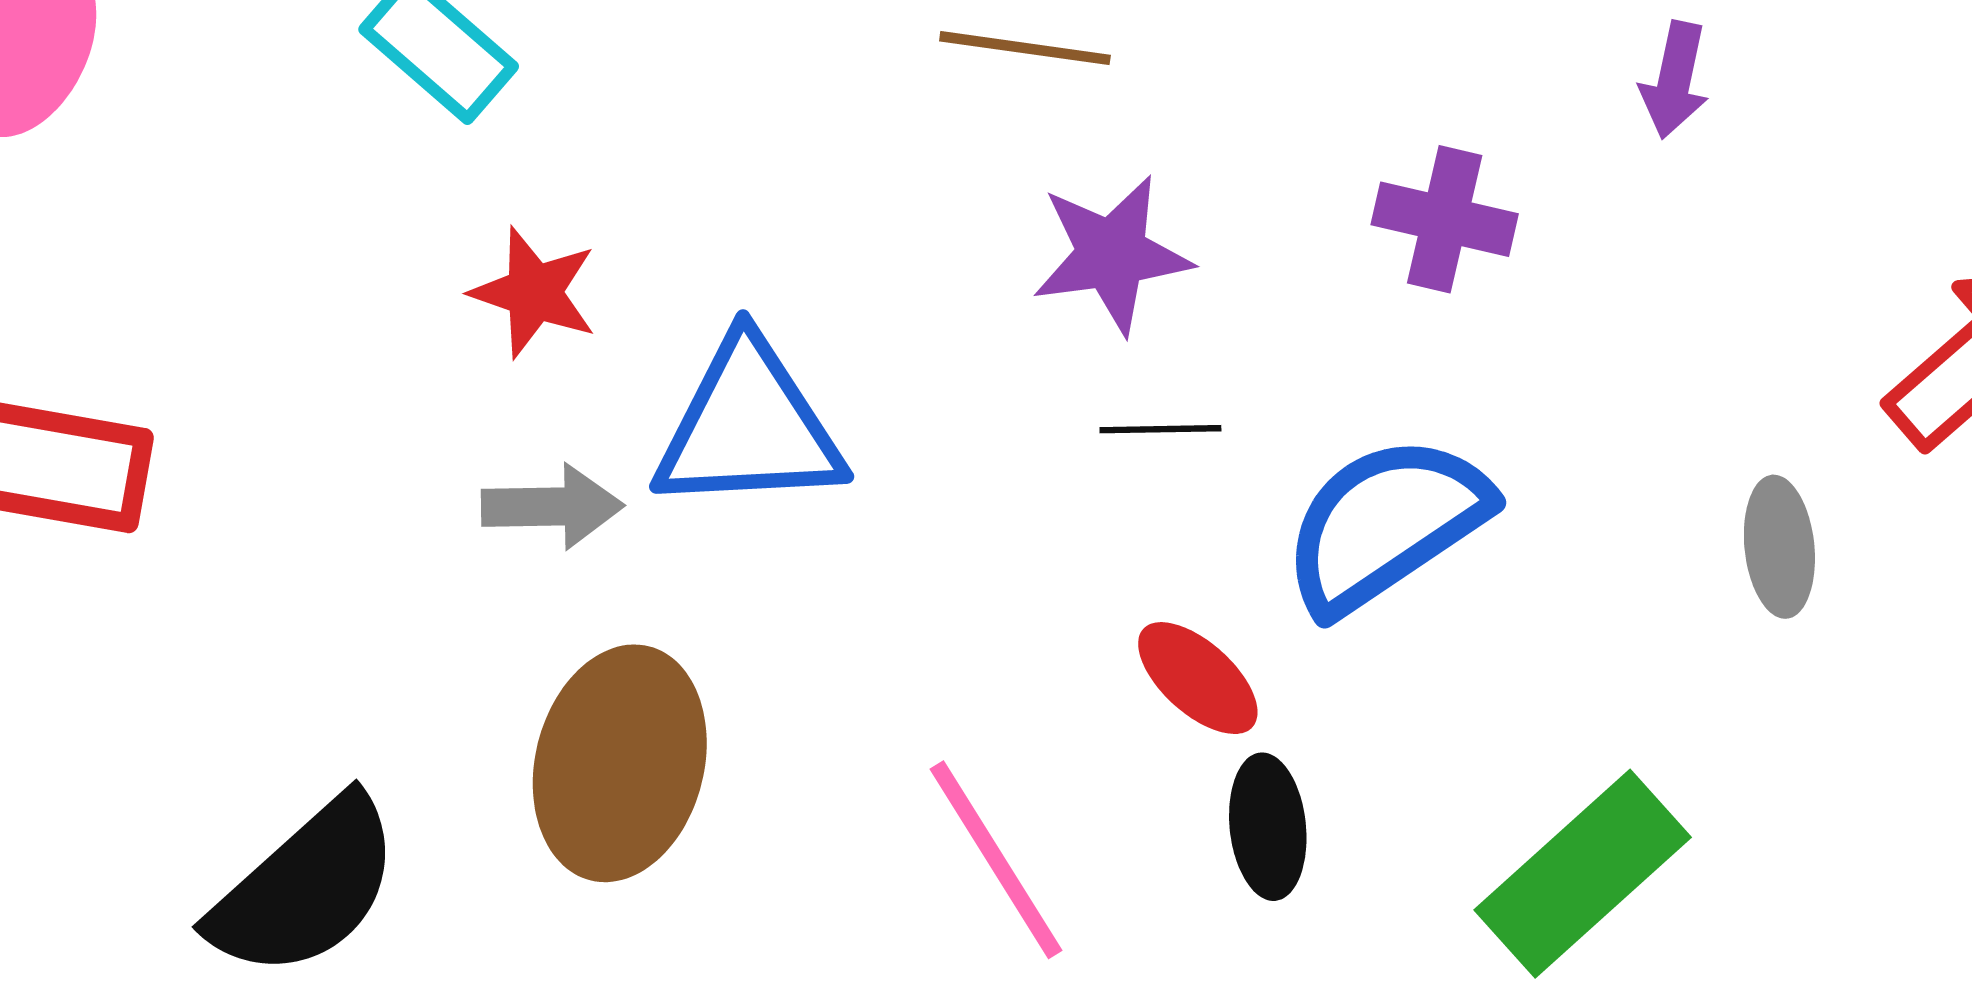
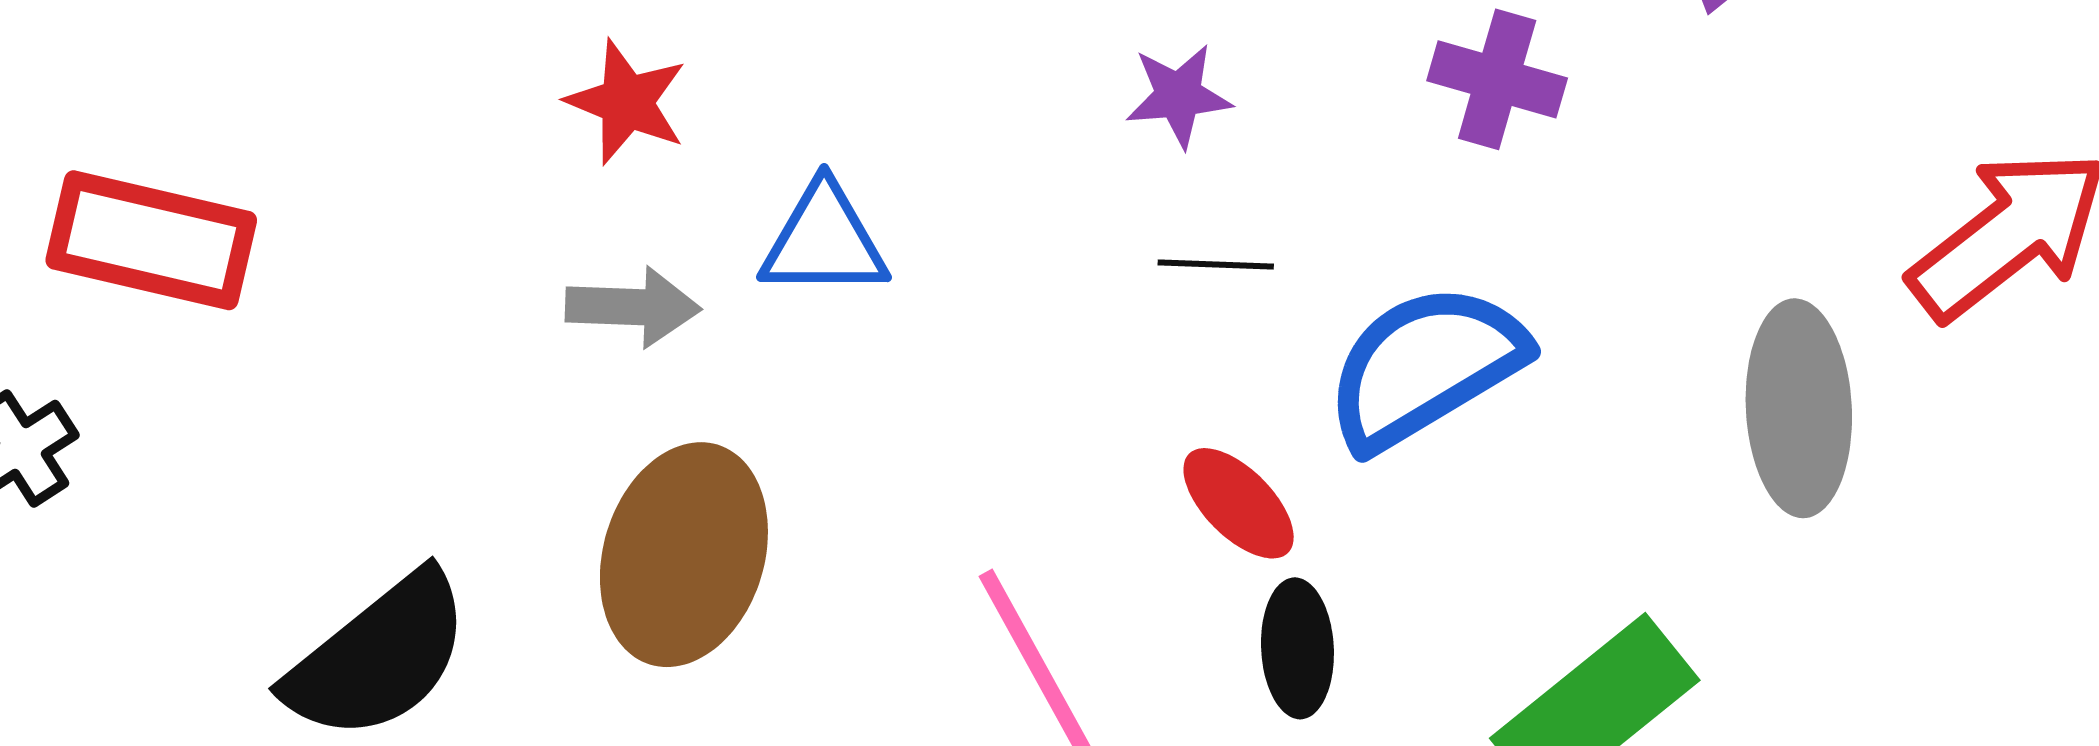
purple star: (1112, 254) -> (1179, 96), size x0.7
blue triangle: (749, 427) -> (824, 241), size x0.7
gray ellipse: (1779, 547) -> (1799, 408), size x1.6

